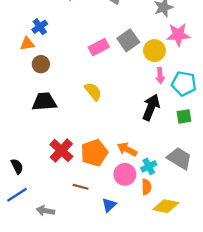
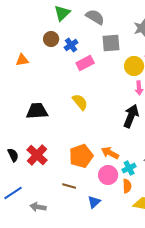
blue cross: (40, 27) -> (71, 45), moved
gray square: (128, 40) -> (111, 43), moved, turned 30
brown circle: (41, 64) -> (51, 39), moved
red cross: (61, 150) -> (37, 155), moved
black semicircle: (17, 166) -> (13, 155), moved

